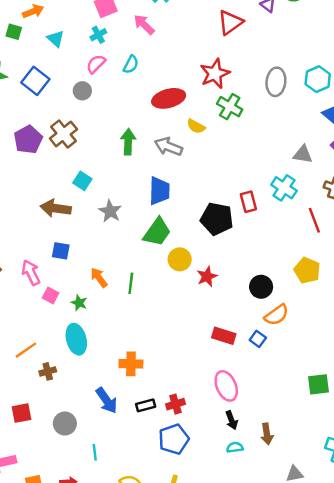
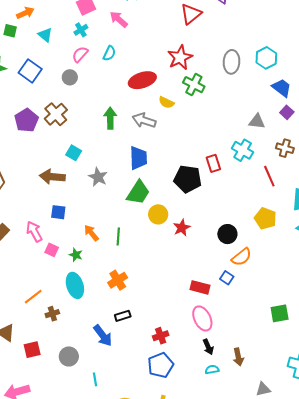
red rectangle: (224, 336) -> (200, 287), moved
orange cross: (131, 364) -> (118, 280), moved, turned -30
black rectangle: (146, 405) -> (123, 316), moved

